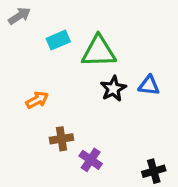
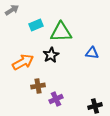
black star: (113, 89) -> (51, 55), moved
orange arrow: (37, 100) -> (23, 62), size x1.5
purple cross: (91, 160) -> (56, 99), turned 32

